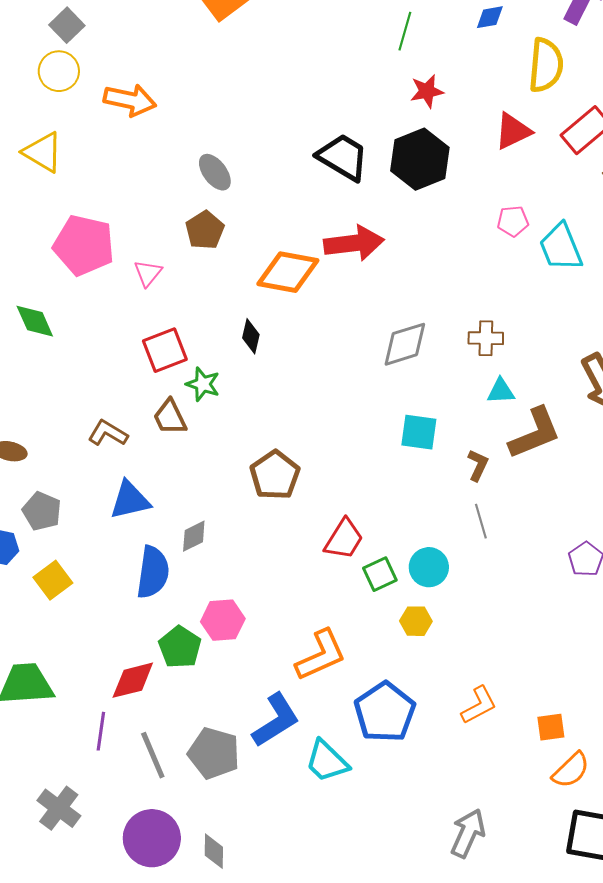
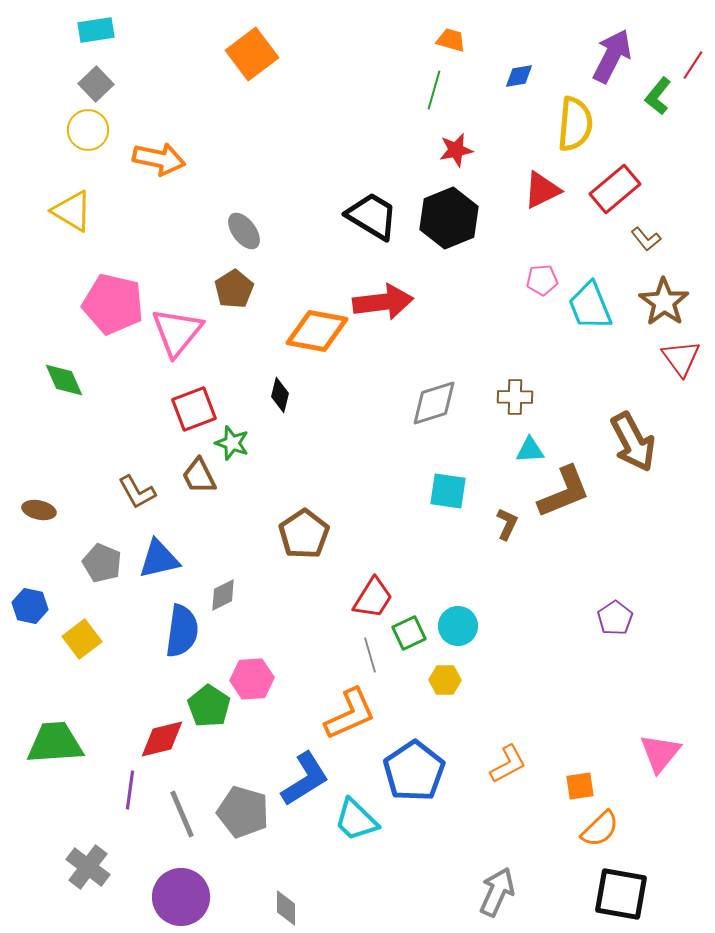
pink triangle: (148, 273) -> (177, 332), size x1.8
brown L-shape: (108, 433) -> (137, 492), turned -150
gray pentagon: (42, 511) -> (102, 563), moved
gray line: (481, 521) -> (370, 655), moved
gray diamond: (214, 851) -> (286, 908), moved

